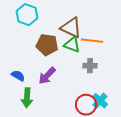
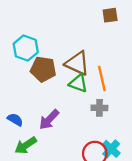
orange line: (92, 41) -> (102, 79), turned 70
brown pentagon: (47, 45) -> (43, 69), moved
green arrow: (27, 98) -> (26, 145), turned 54

